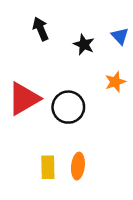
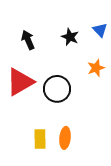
black arrow: (41, 29) -> (28, 40), moved

